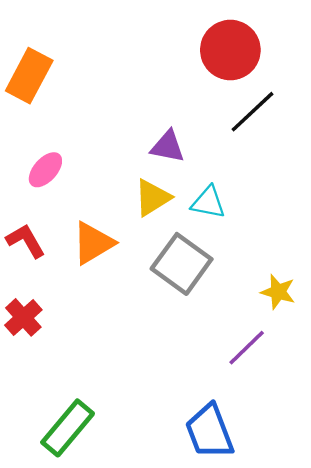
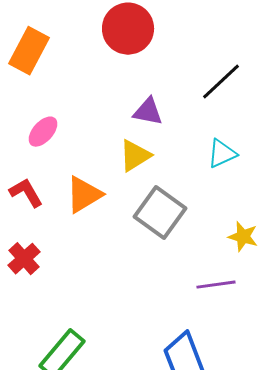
red circle: (230, 50) -> (128, 29), moved
cyan triangle: (208, 202) -> (222, 154), moved, turned -36
purple line: (247, 348) -> (216, 285), turned 36

